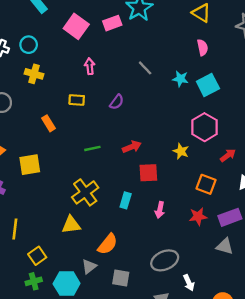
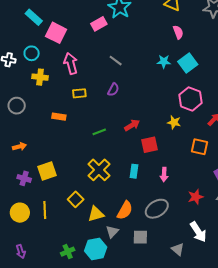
pink square: (76, 26) -> (56, 33), moved
pink arrow: (90, 66) -> (71, 63), moved, size x1.5
gray line: (145, 68) -> (116, 61), moved
orange rectangle: (49, 123) -> (59, 117), turned -40
yellow square: (30, 165) -> (47, 171), moved
red star: (198, 216) -> (196, 197), moved
yellow triangle: (71, 225) -> (96, 214), moved
yellow square: (37, 256) -> (76, 199), moved
gray ellipse: (165, 260) -> (157, 209), moved
white arrow: (189, 283) -> (198, 232), size x1.5

